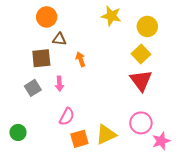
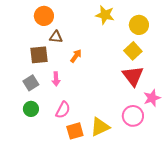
orange arrow: (81, 59) -> (76, 56), turned 56
green circle: (18, 132) -> (31, 109), moved
pink star: (161, 141) -> (152, 98), moved

